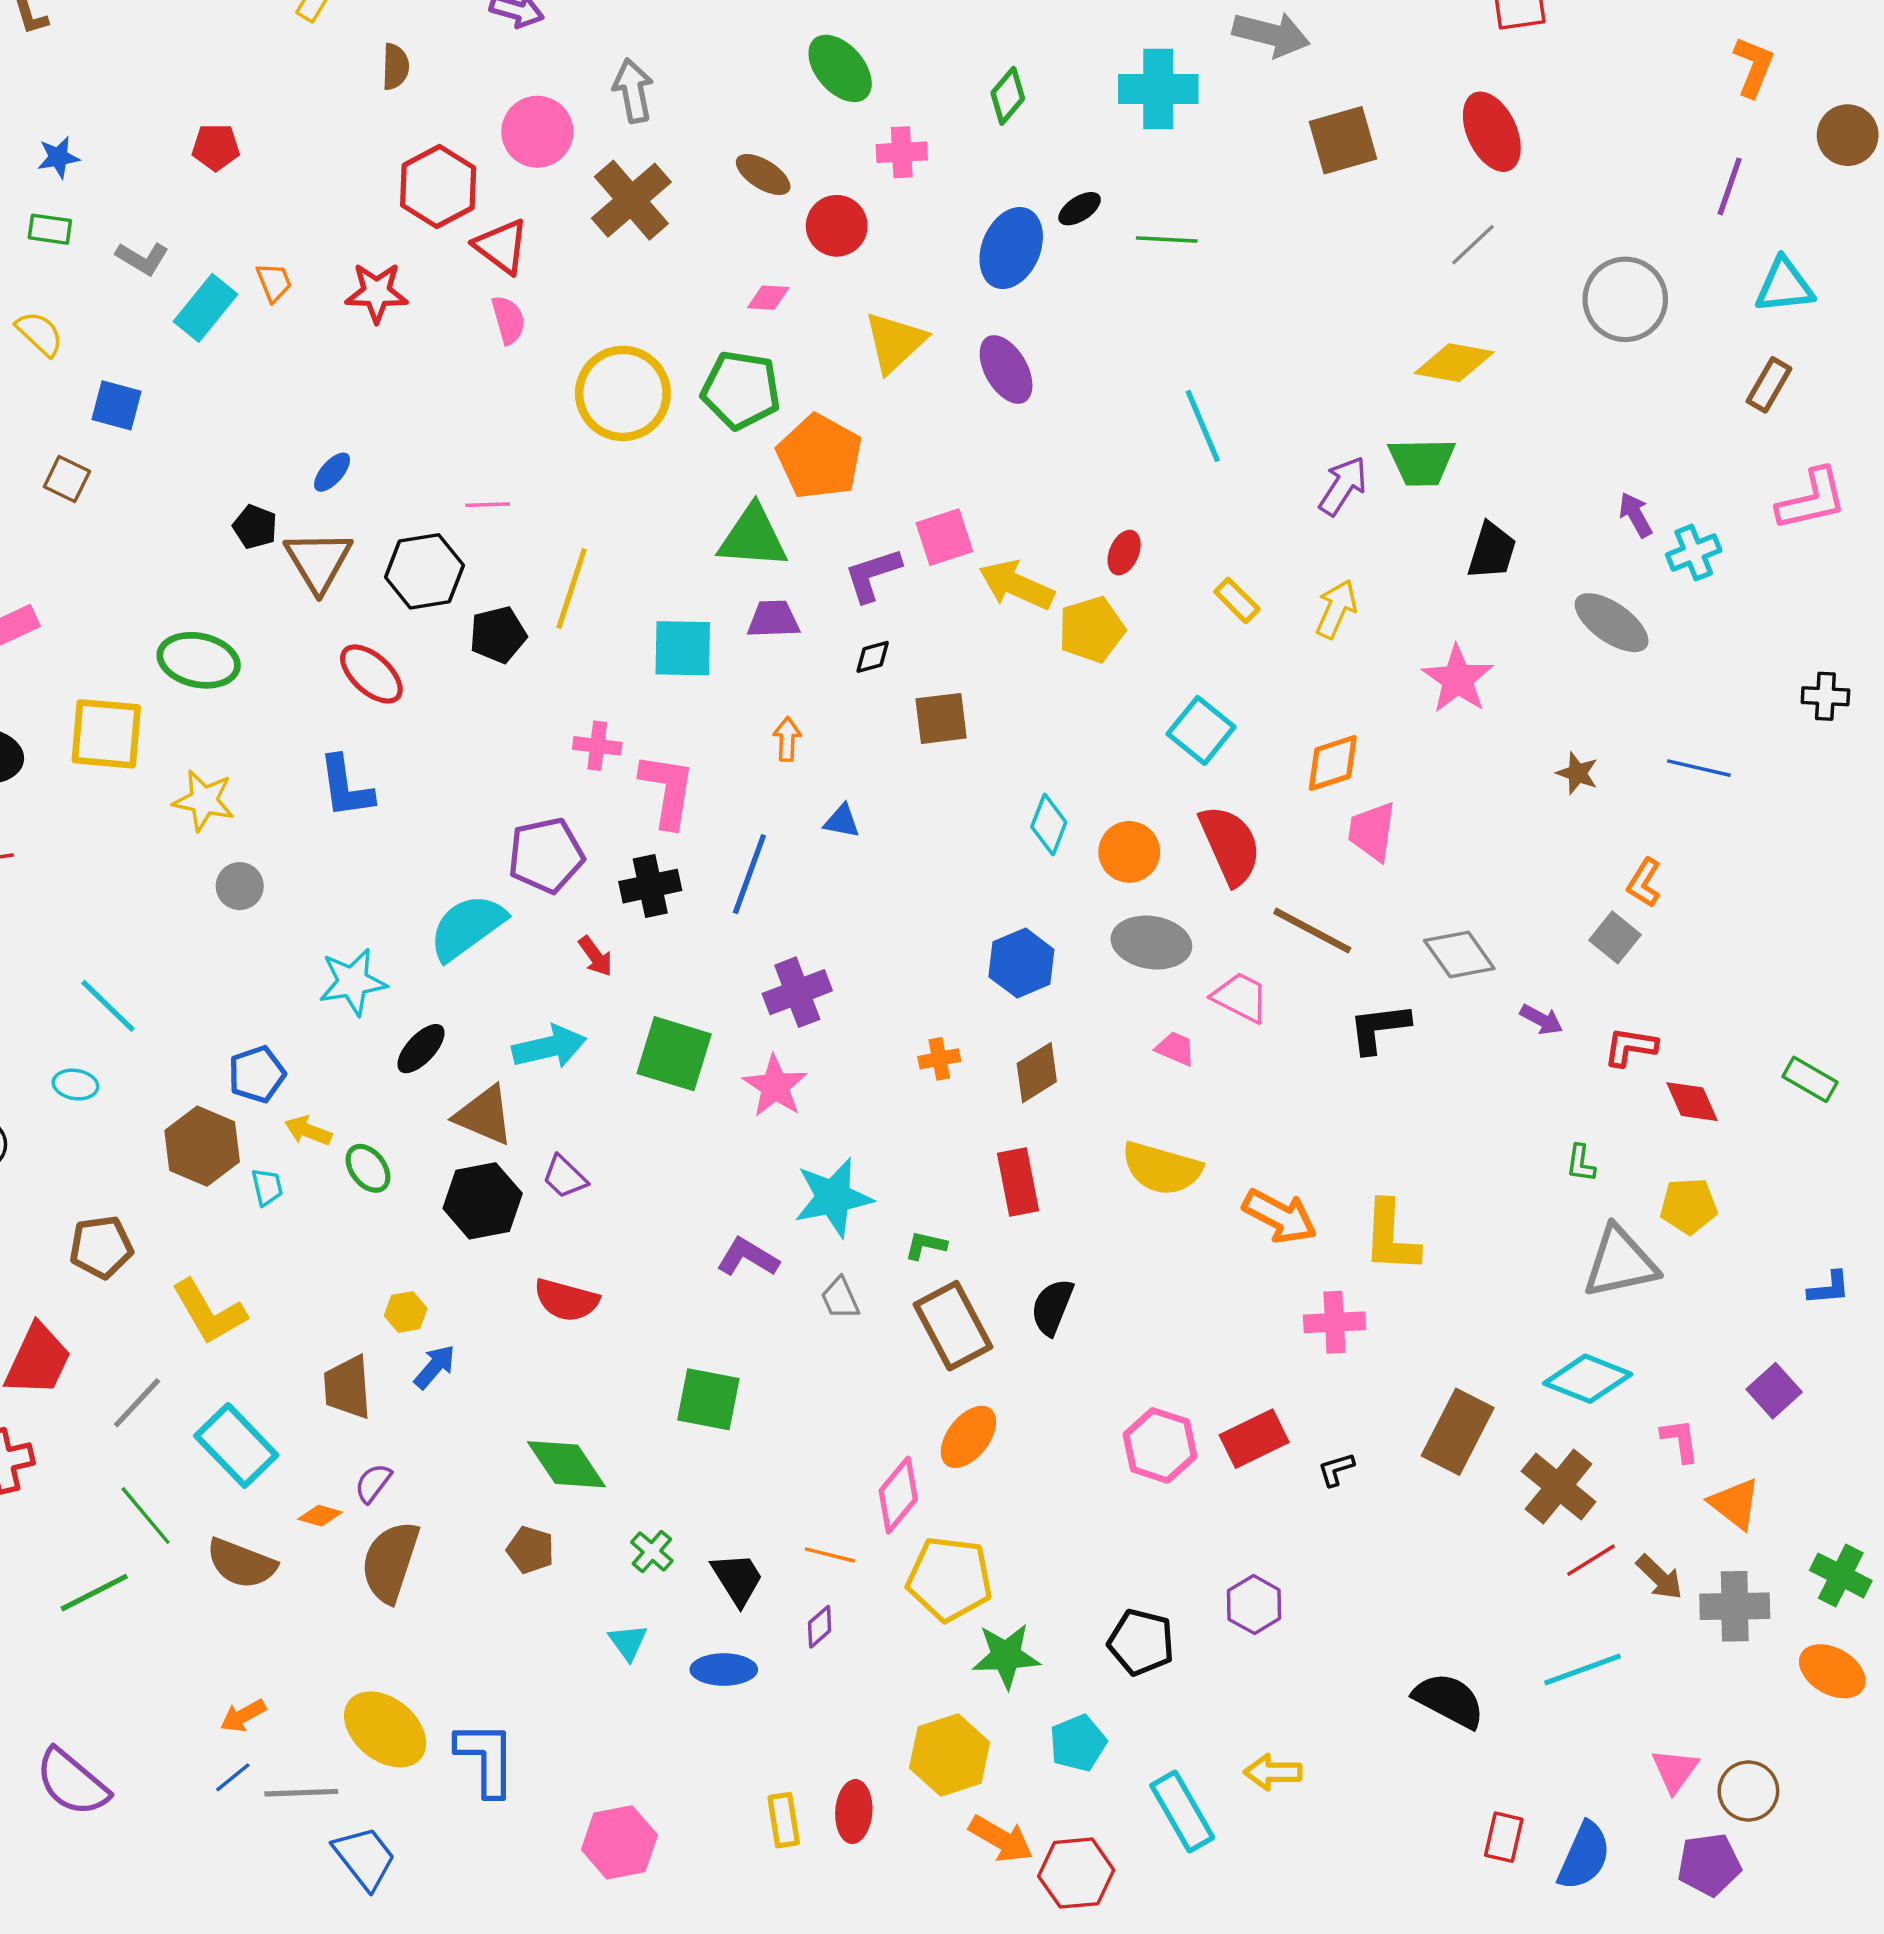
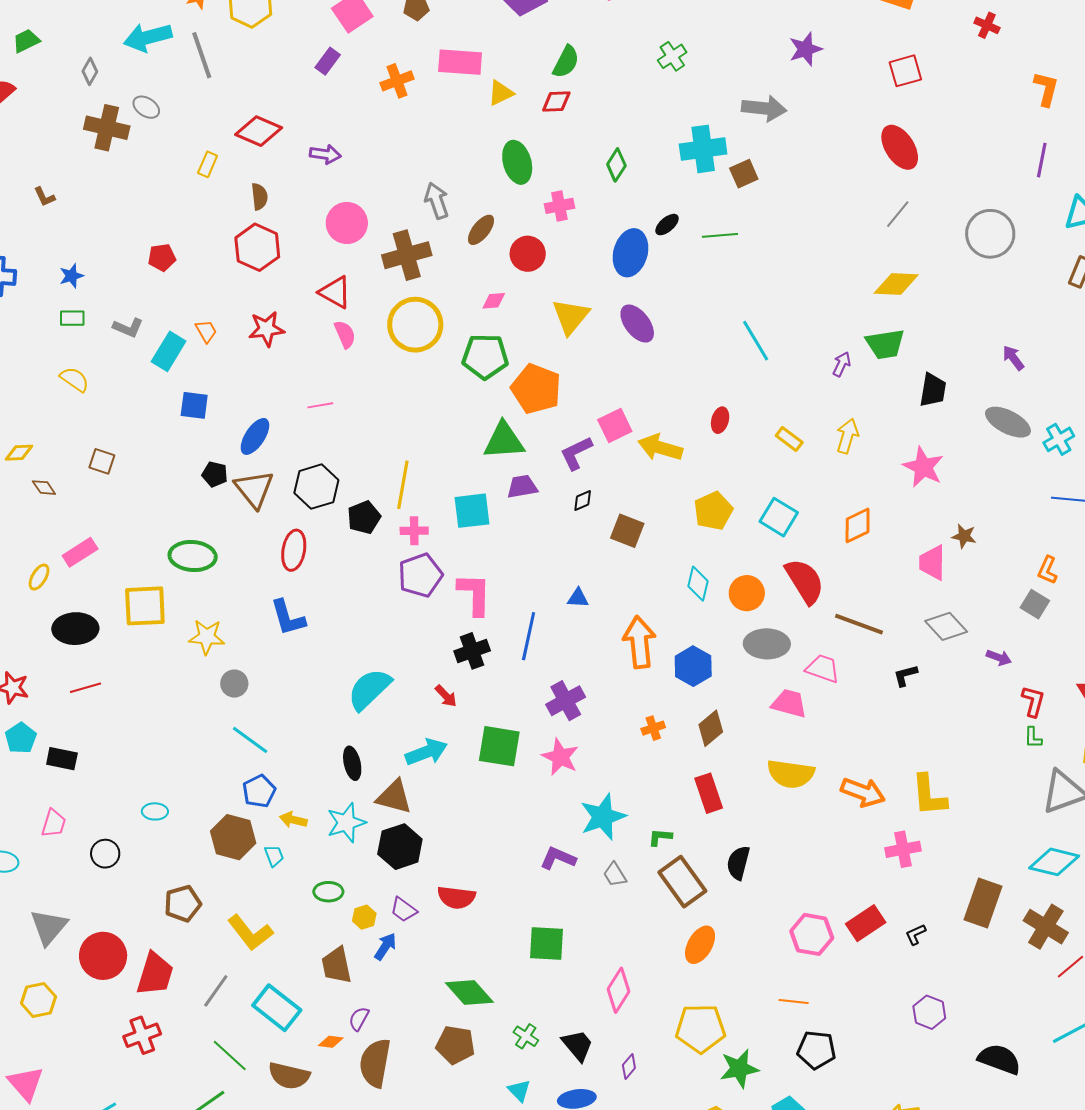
green ellipse: (840, 68) -> (517, 162), turned 33
gray arrow: (633, 91) -> (437, 201), moved
brown square: (1343, 140) -> (744, 174), moved, size x0.7
brown ellipse: (763, 174) -> (481, 230), turned -76
red hexagon: (438, 186) -> (257, 247), moved
brown cross: (631, 200) -> (407, 255), turned 33
yellow circle: (623, 393) -> (415, 325), moved
blue square: (117, 405) -> (194, 405), moved
blue ellipse: (332, 472) -> (255, 436), size x1.5
purple arrow: (1343, 486) -> (842, 364), size x0.7
pink line: (488, 505) -> (320, 405), moved
cyan cross: (1694, 553) -> (1059, 439), moved
yellow pentagon: (1092, 629) -> (713, 511), moved
red ellipse: (371, 674) -> (294, 550), turned 66
brown square: (941, 718) -> (627, 531), turned 36
orange arrow: (787, 739) -> (639, 642), moved, size x2.0
pink cross: (597, 746) -> (414, 531), moved
brown star: (1577, 773) -> (964, 536), moved
pink trapezoid: (1372, 831) -> (932, 563), moved
purple pentagon: (546, 855) -> (420, 575), moved
cyan star: (353, 982) -> (346, 823), moved
cyan line: (108, 1006) -> (250, 740), moved
black L-shape: (1379, 1028) -> (905, 675), size x0.7
red L-shape: (1630, 1047) -> (1033, 701), moved, turned 104
black ellipse: (421, 1049) -> (352, 763), turned -48
pink trapezoid: (1175, 1049) -> (789, 703), size x1.5
green ellipse: (368, 1168) -> (328, 892), moved, turned -44
purple trapezoid: (565, 1177) -> (404, 910), moved
pink diamond: (898, 1495) -> (618, 990), moved
brown pentagon: (530, 1550) -> (455, 1045), size x1.4
orange line: (830, 1555) -> (794, 1002), moved
purple hexagon: (1254, 1605) -> (929, 1012), moved

